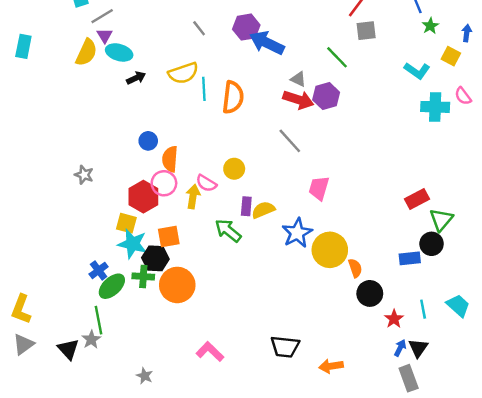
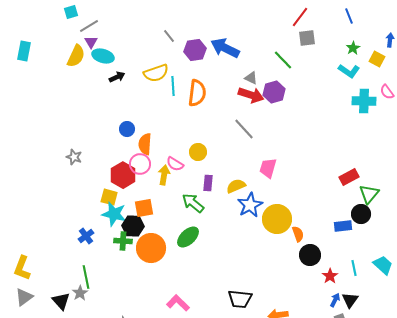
green star: (430, 26) -> (353, 48), moved
purple hexagon: (246, 27) -> (195, 50), moved
yellow semicircle: (263, 210) -> (236, 186), moved
green ellipse: (112, 286) -> (188, 237), moved

